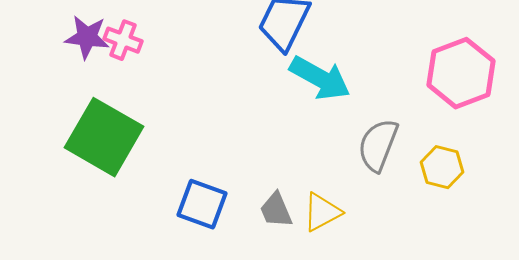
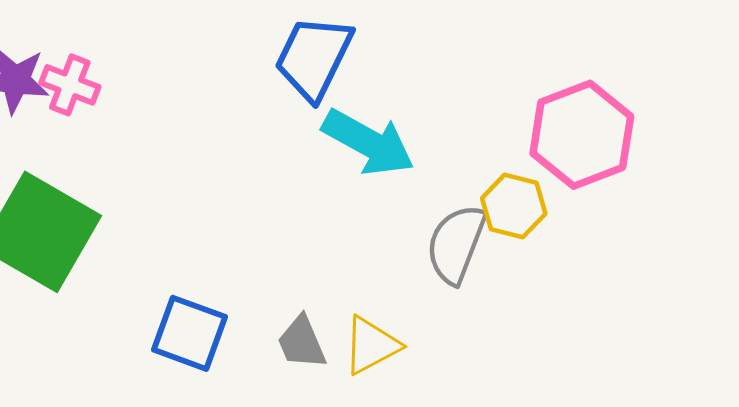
yellow hexagon: (442, 167) -> (514, 206), moved

